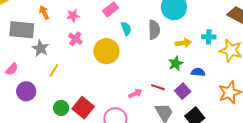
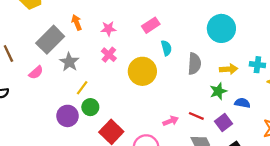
gray rectangle: (22, 30) -> (50, 40), turned -55
gray semicircle: (154, 30) -> (194, 64), moved
pink semicircle: (12, 69) -> (36, 73), moved
purple circle: (26, 91) -> (67, 116), moved
green circle: (61, 108) -> (90, 107), moved

